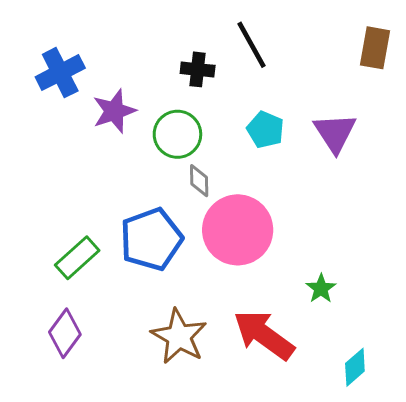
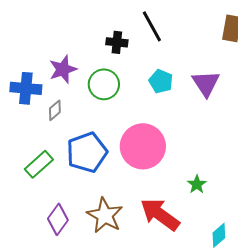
blue cross: (60, 73) -> (26, 88), moved, turned 32
gray diamond: (199, 181) -> (55, 110), moved, turned 50
purple diamond: (65, 333) -> (58, 219), moved

